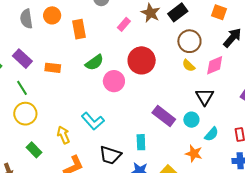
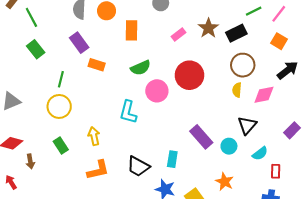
purple rectangle: (22, 59) -> (79, 43), moved
yellow semicircle: (189, 66) -> (237, 90), turned 40
green line: (22, 88) -> (61, 79), turned 35
cyan L-shape: (93, 121) -> (128, 112), moved, turned 45
cyan semicircle: (211, 134) -> (260, 153), moved

